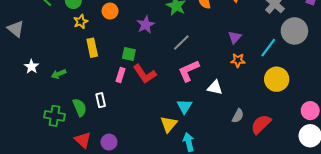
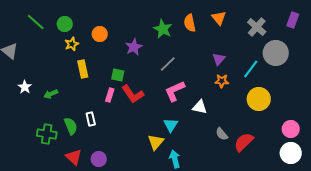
gray semicircle: (238, 116) -> (222, 134), turned 112

